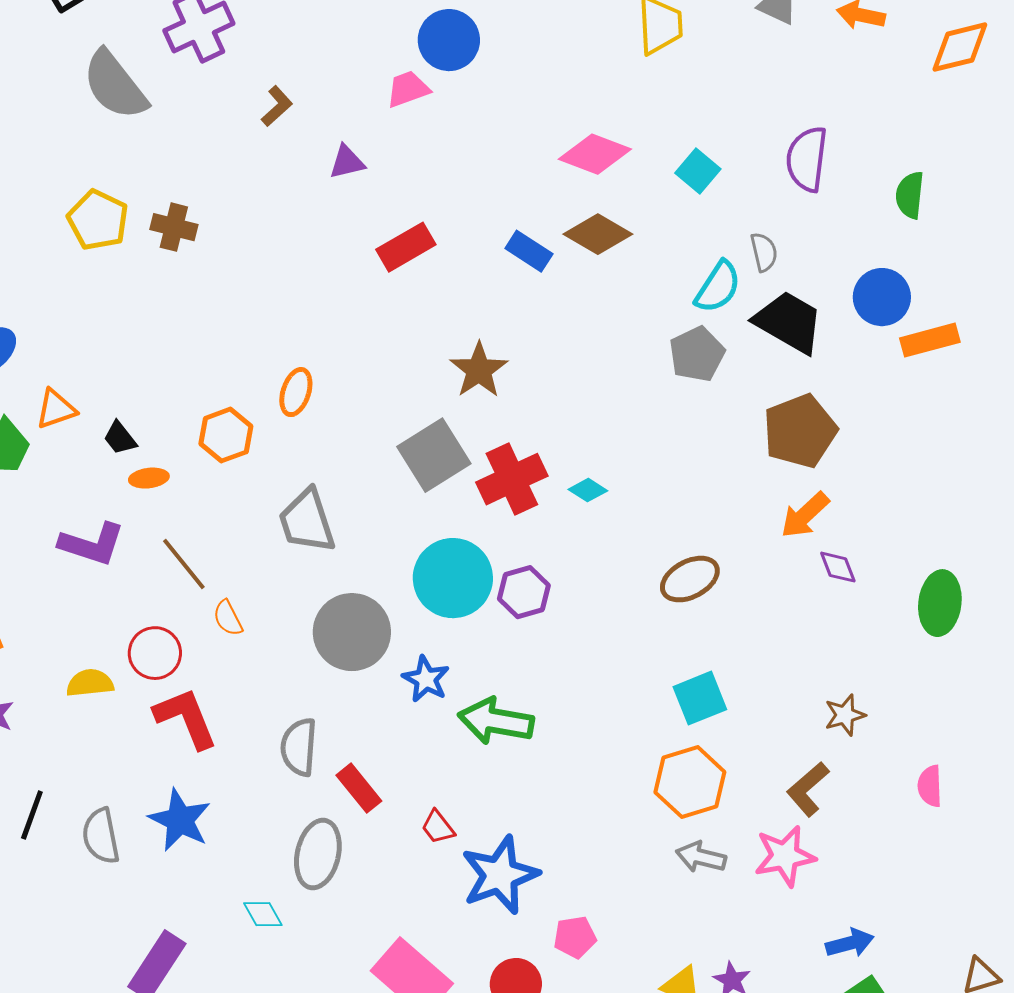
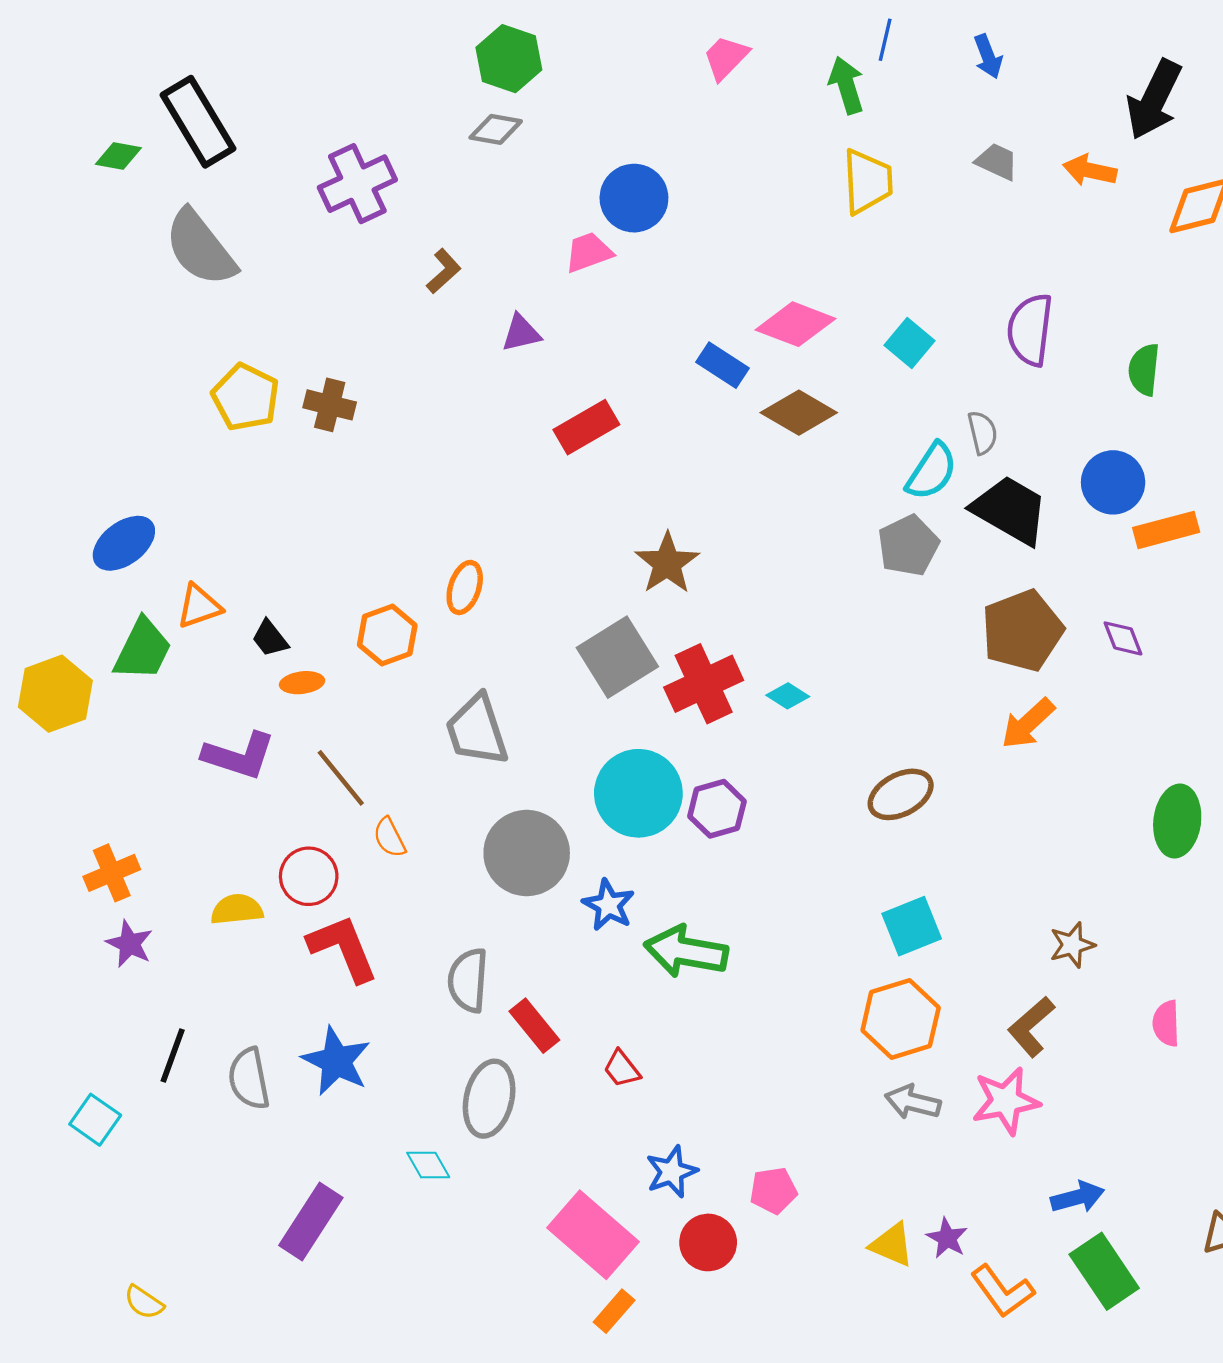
gray semicircle: (115, 85) -> (200, 248), moved
blue rectangle: (529, 251) -> (722, 365), moved
purple diamond: (838, 567) -> (1123, 638), moved
blue star: (500, 875) -> (672, 1172), moved, size x0.6

